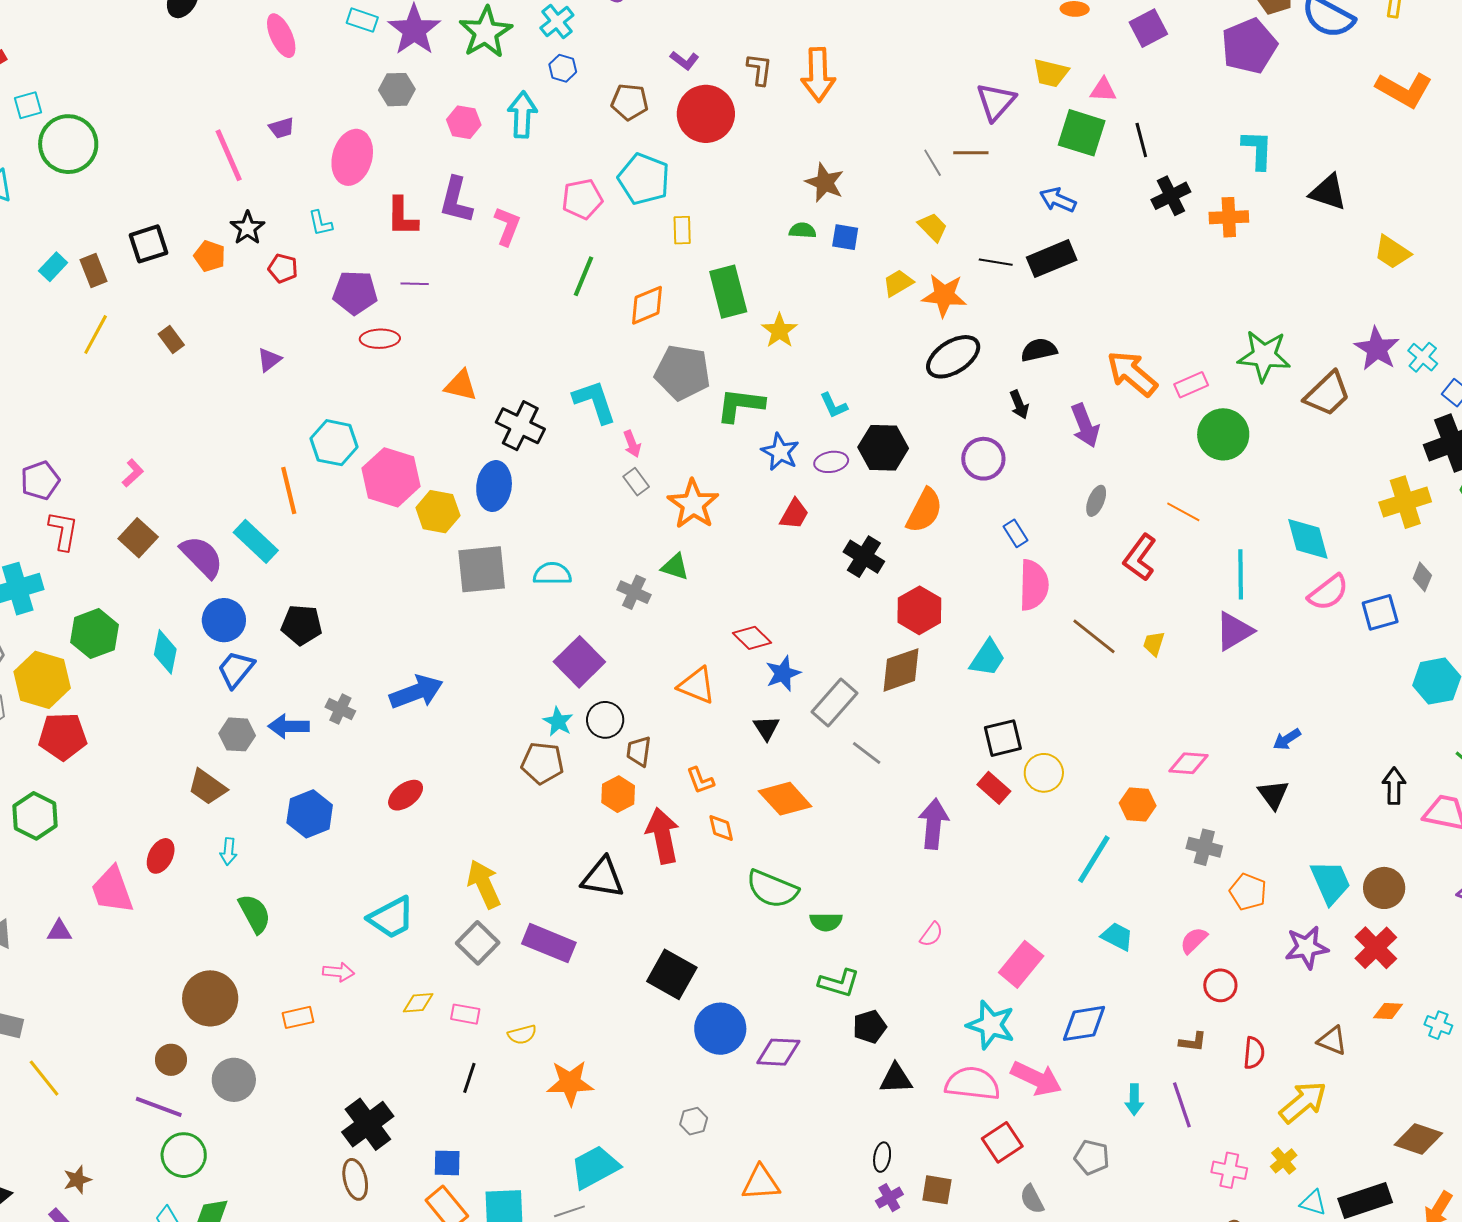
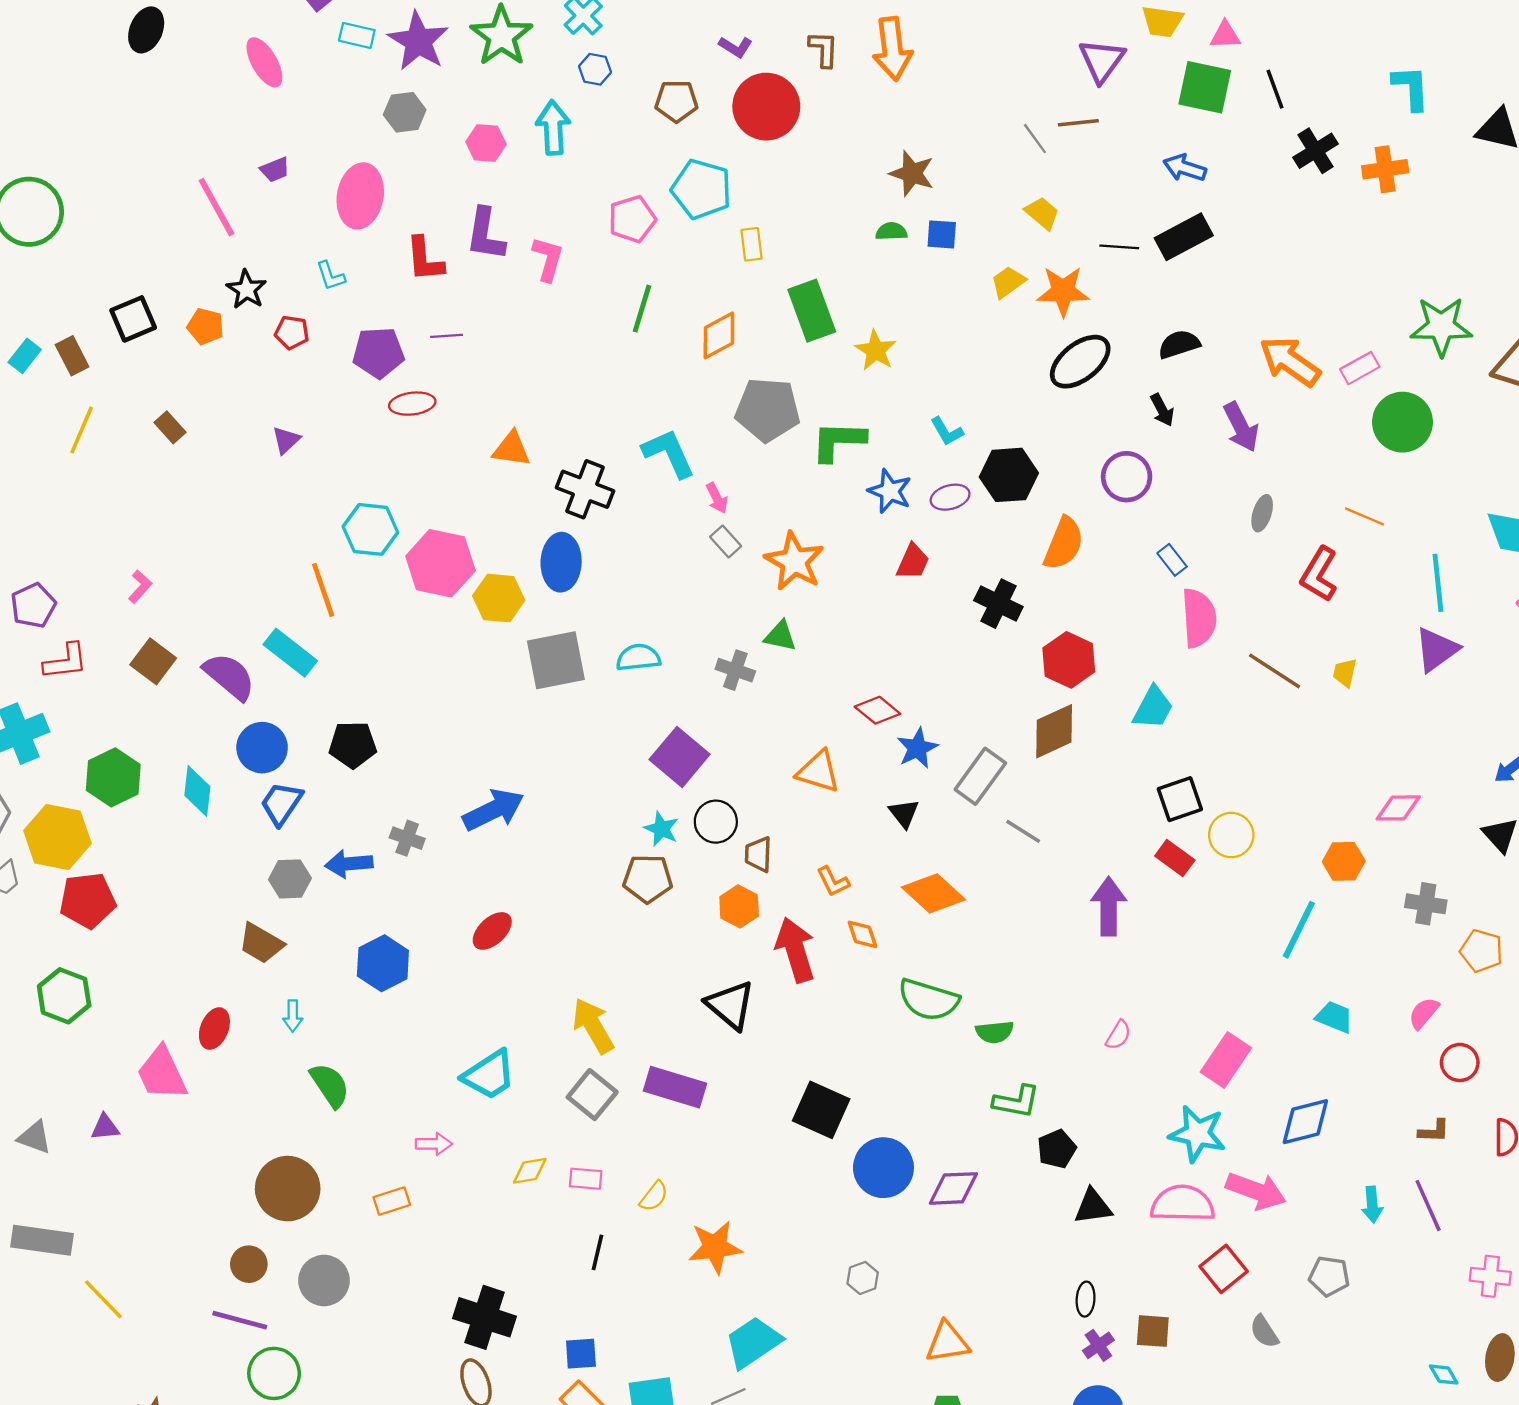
red L-shape: (63, 531) -> (66, 661), turned 78
black triangle: (603, 878) -> (730, 1005), turned 36
yellow semicircle: (522, 1035) -> (654, 1196), turned -32
black cross: (368, 1124) -> (485, 1317), turned -30

